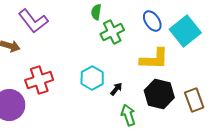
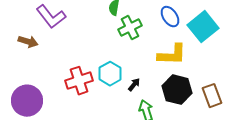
red cross: (39, 80) -> (79, 81), moved

